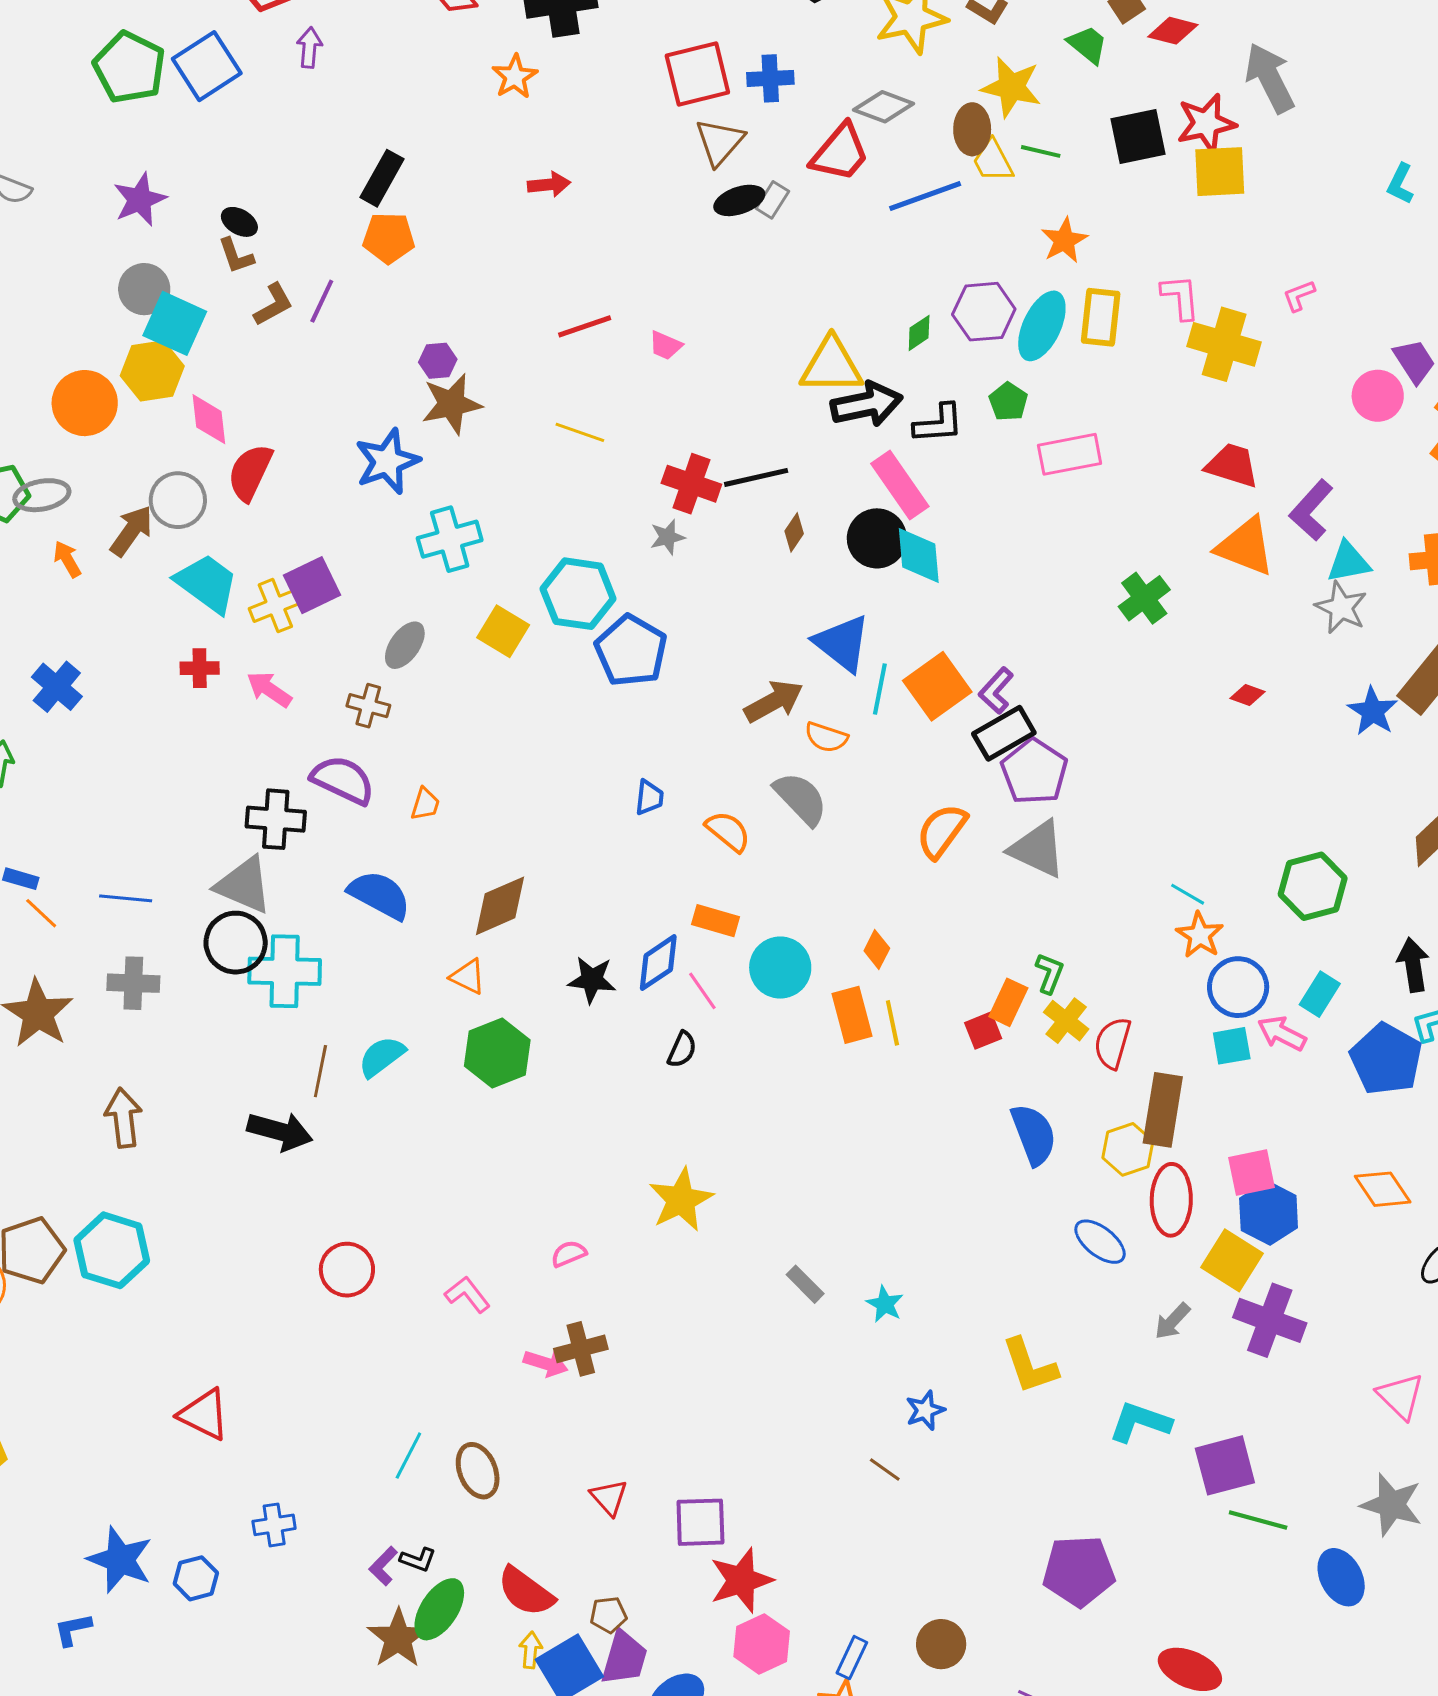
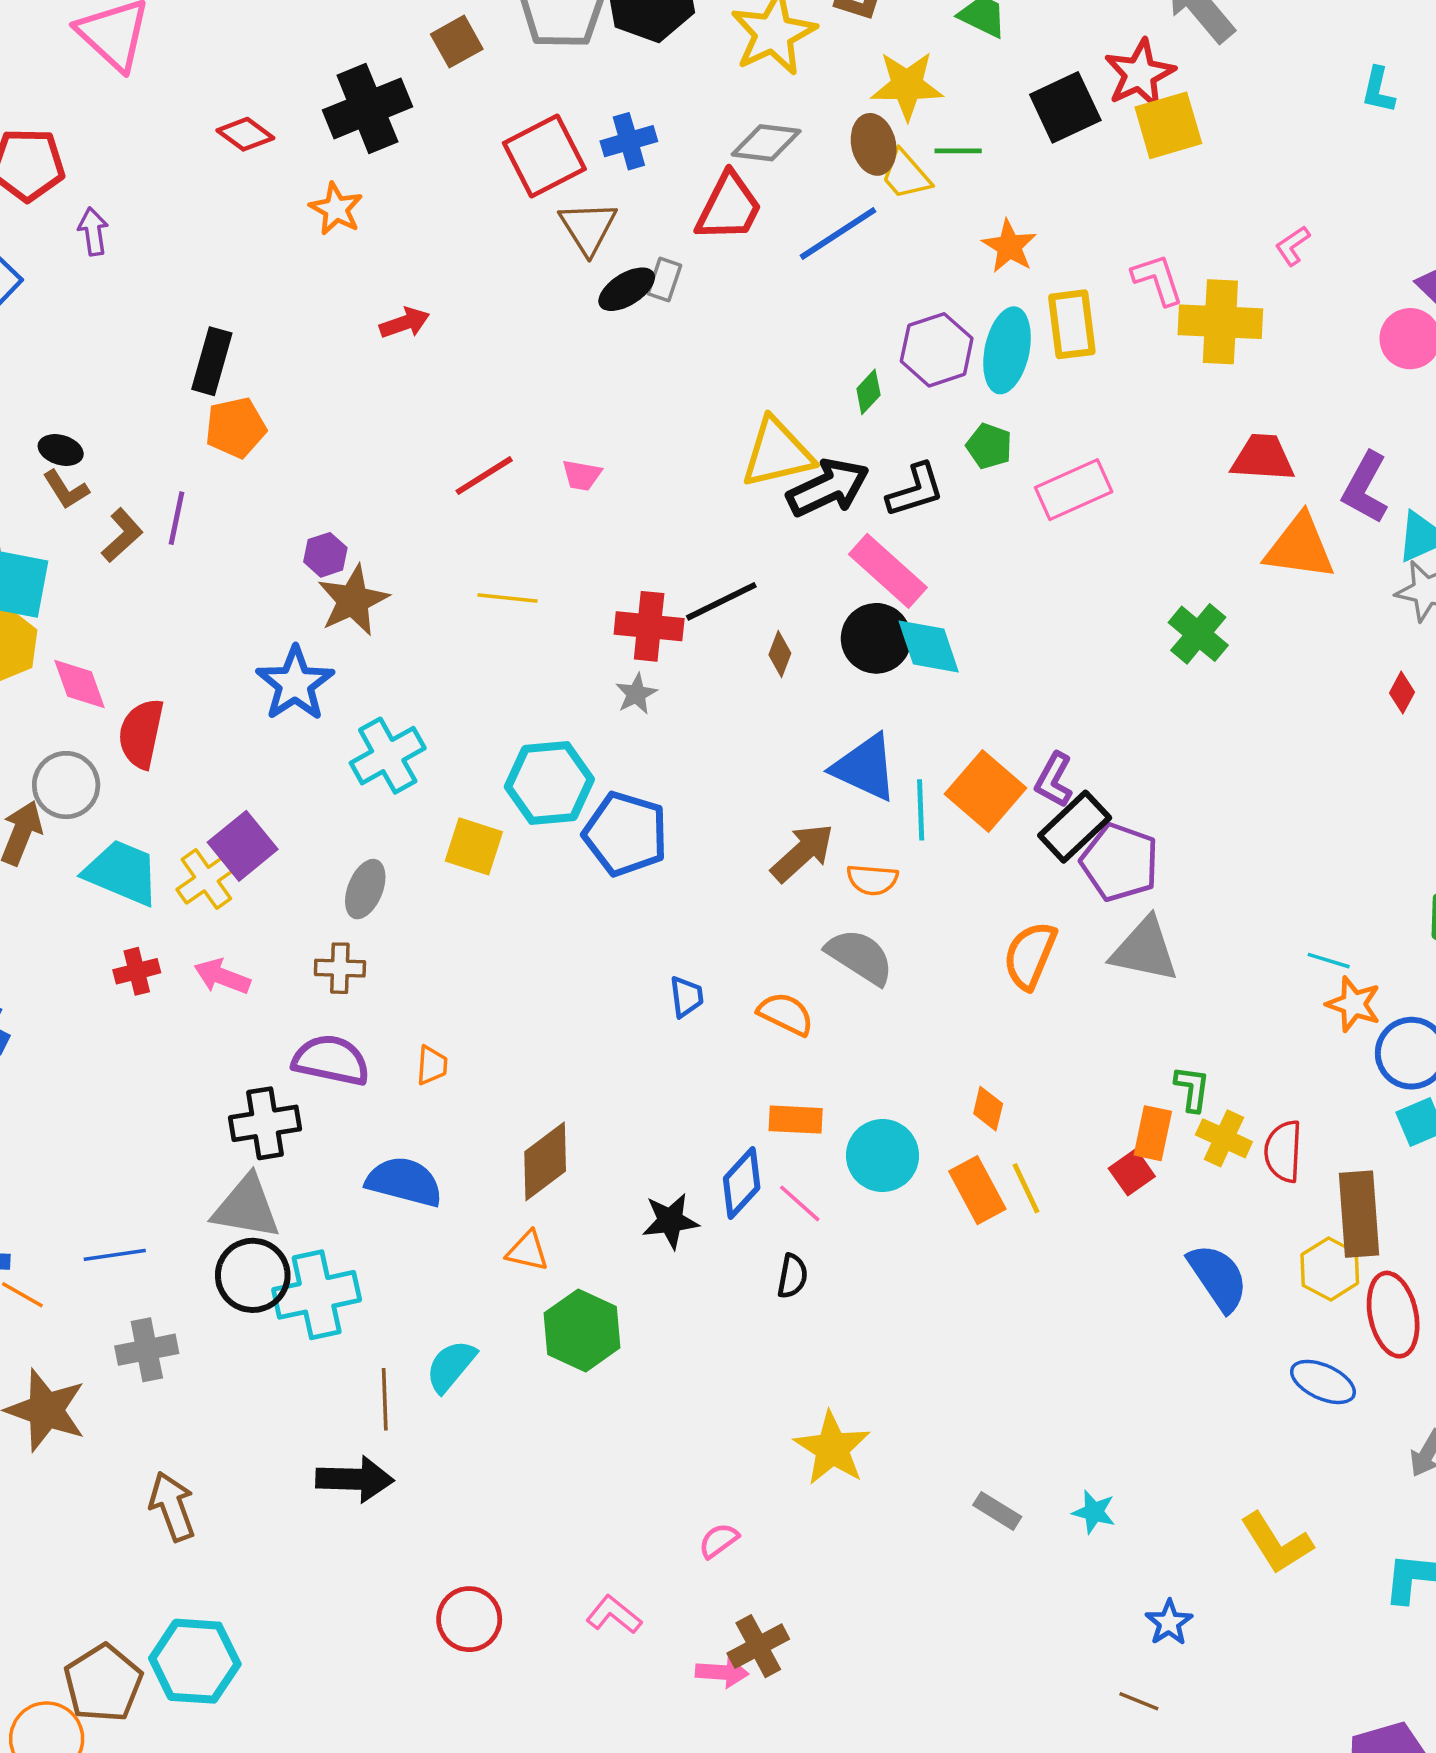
red diamond: (1247, 695) -> (1402, 693), moved, turned -68

